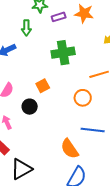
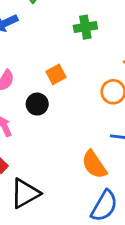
green cross: (63, 53) -> (85, 27), size x0.7

